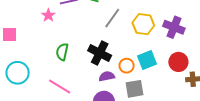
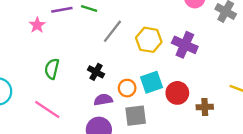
black cross: (100, 53) -> (96, 72), size x0.6
red circle: (178, 62) -> (177, 93), moved

